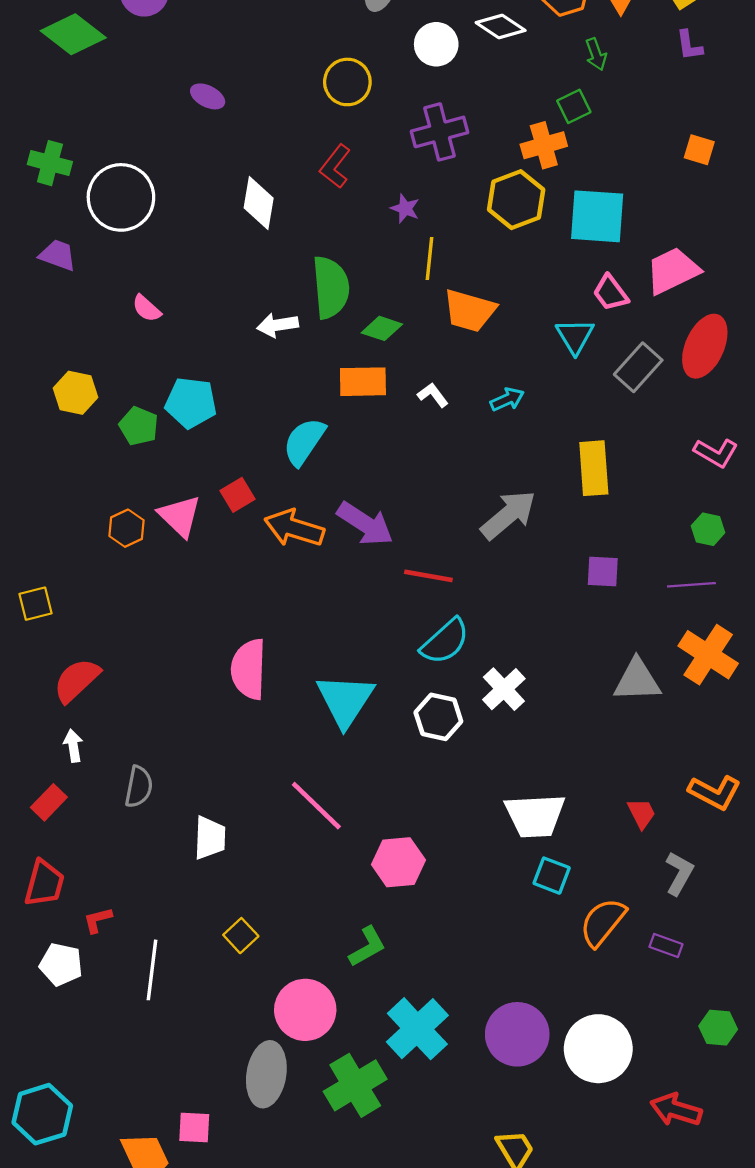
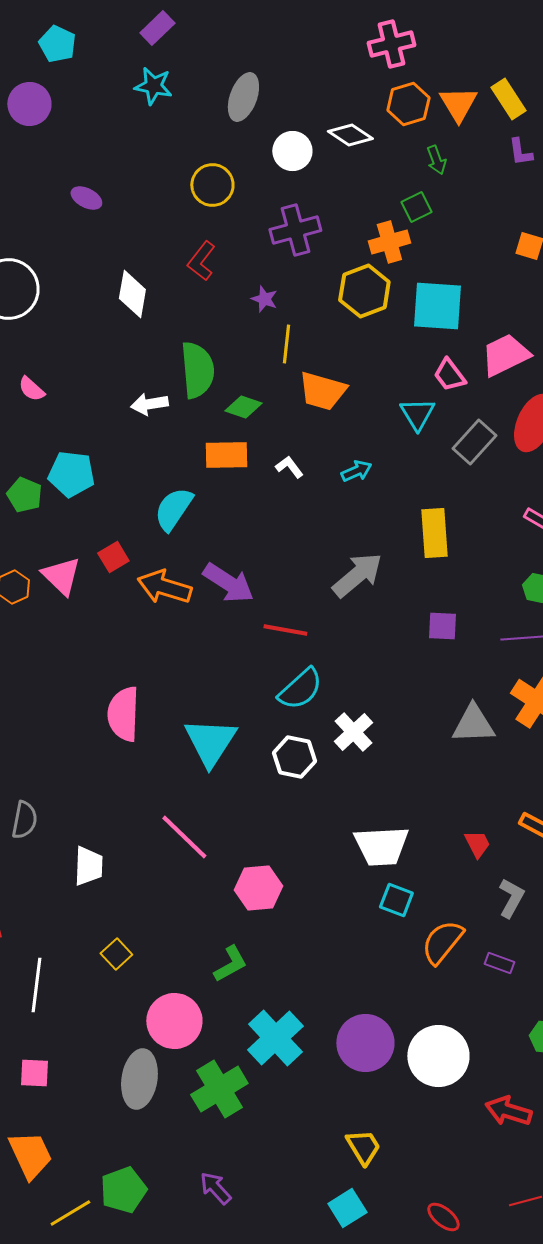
pink square: (194, 1128) -> (34, 1073), moved

